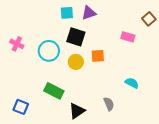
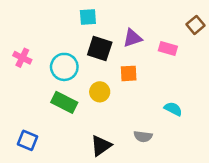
purple triangle: (89, 13) -> (132, 38), moved
yellow circle: (76, 62) -> (100, 92), moved
green rectangle: (54, 91) -> (64, 102), moved
gray semicircle: (109, 104) -> (143, 136), turned 120

